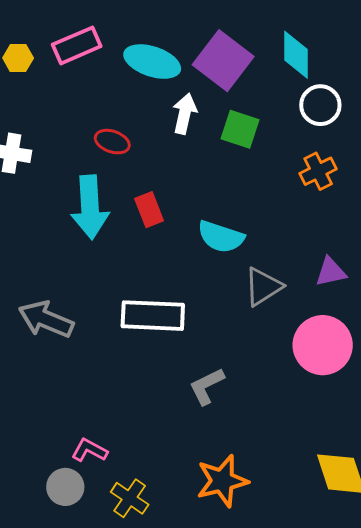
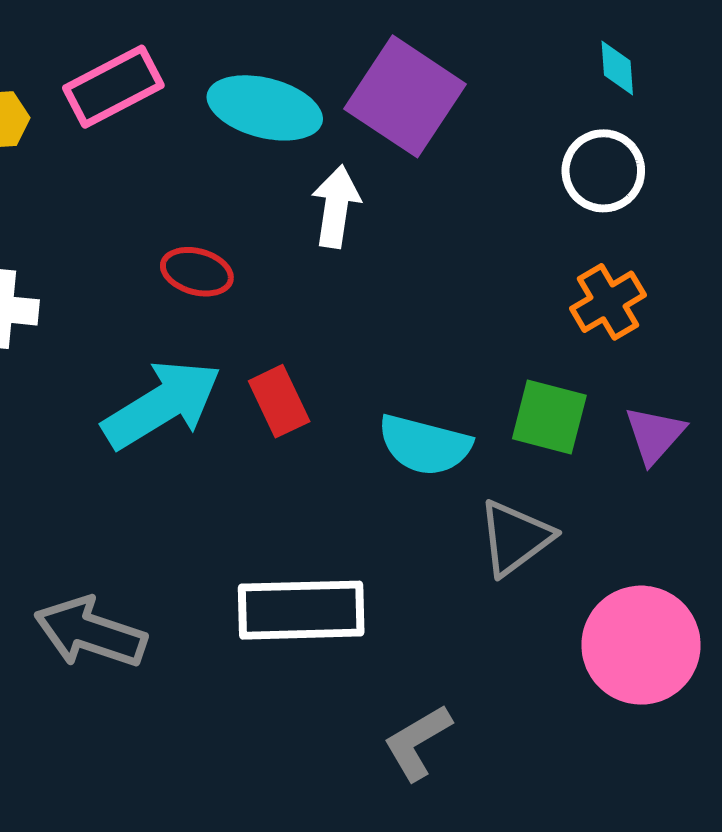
cyan diamond: (296, 55) -> (617, 68), moved, size x0.6
green square: (240, 129) -> (549, 417), moved
cyan arrow: (90, 207) -> (162, 405), turned -114
purple triangle: (331, 272) -> (655, 435), moved, turned -32

